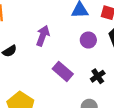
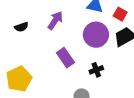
purple circle: (88, 40) -> (96, 35), size x1.6

